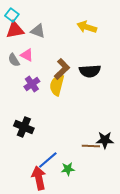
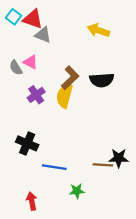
red triangle: (15, 30) -> (33, 19), moved, turned 30
blue line: (48, 160) -> (54, 167), moved, turned 50
red arrow: (39, 178) -> (32, 201), moved, size x0.7

